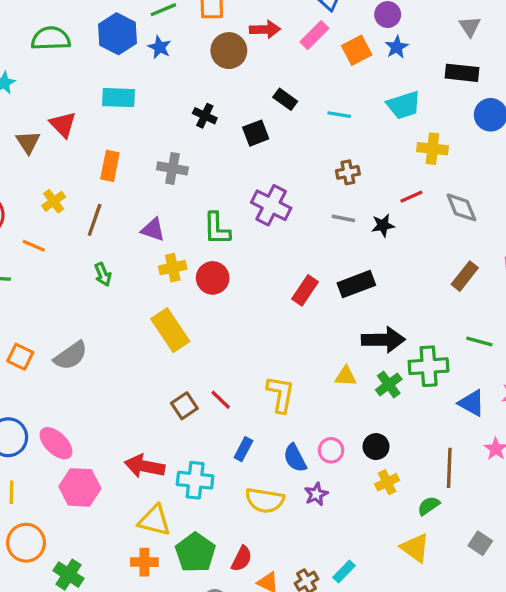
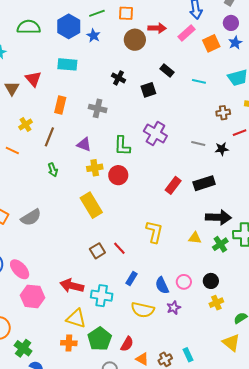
brown cross: (348, 172) -> (223, 113), moved
yellow L-shape: (281, 394) -> (154, 232), moved
cyan rectangle: (344, 572) -> (188, 355), turned -72

